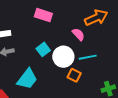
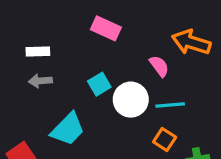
orange arrow: (96, 18) -> (191, 42), turned -145
orange square: (74, 75) -> (165, 139), moved

